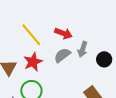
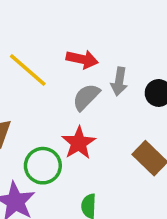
red star: (33, 62) -> (79, 143), moved

